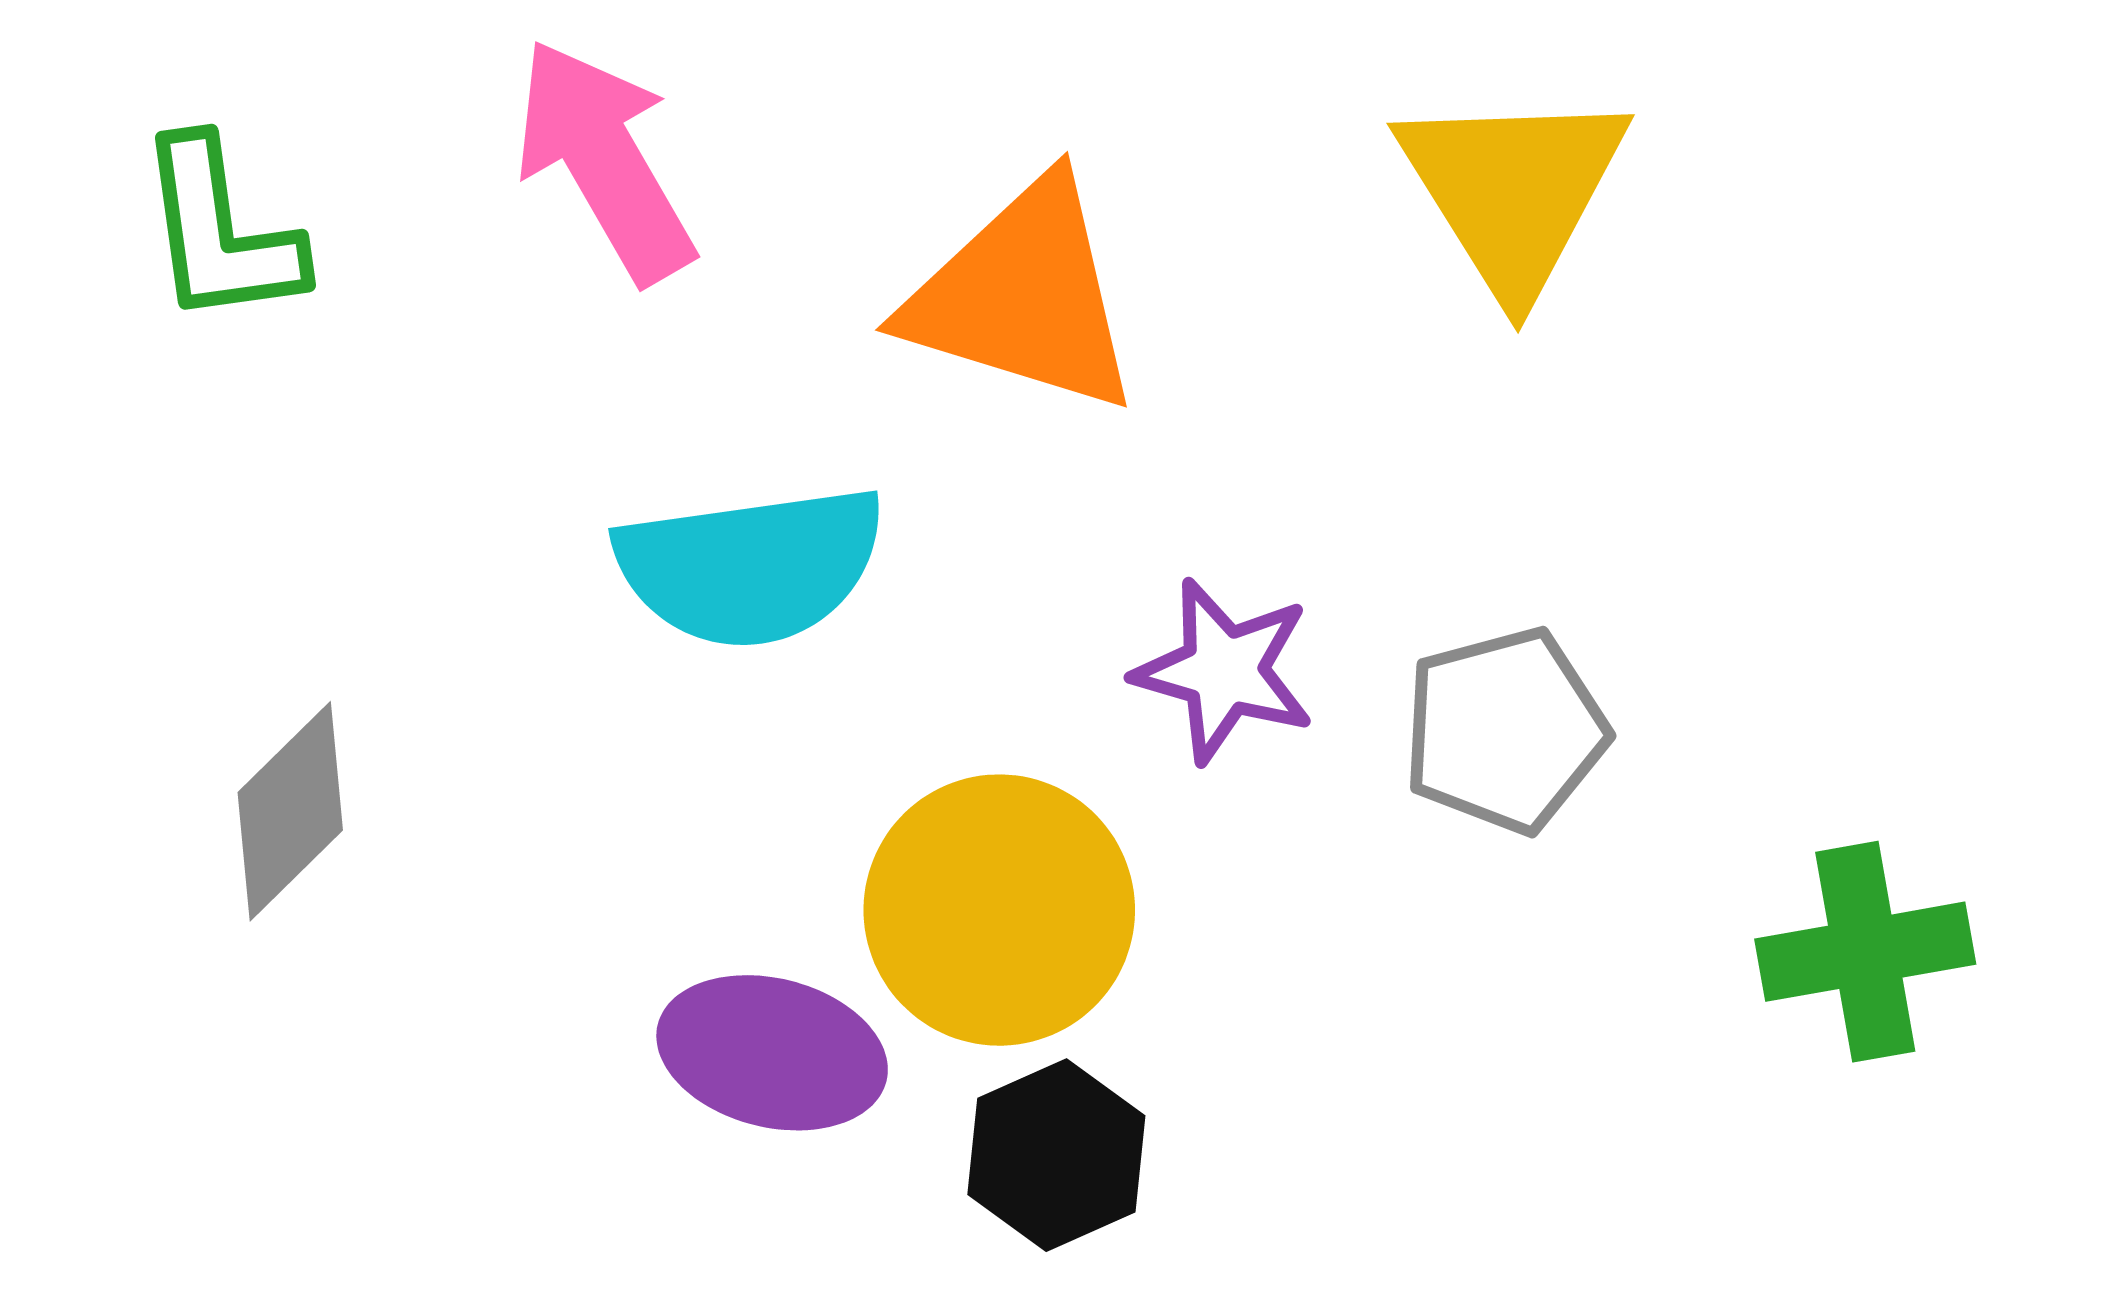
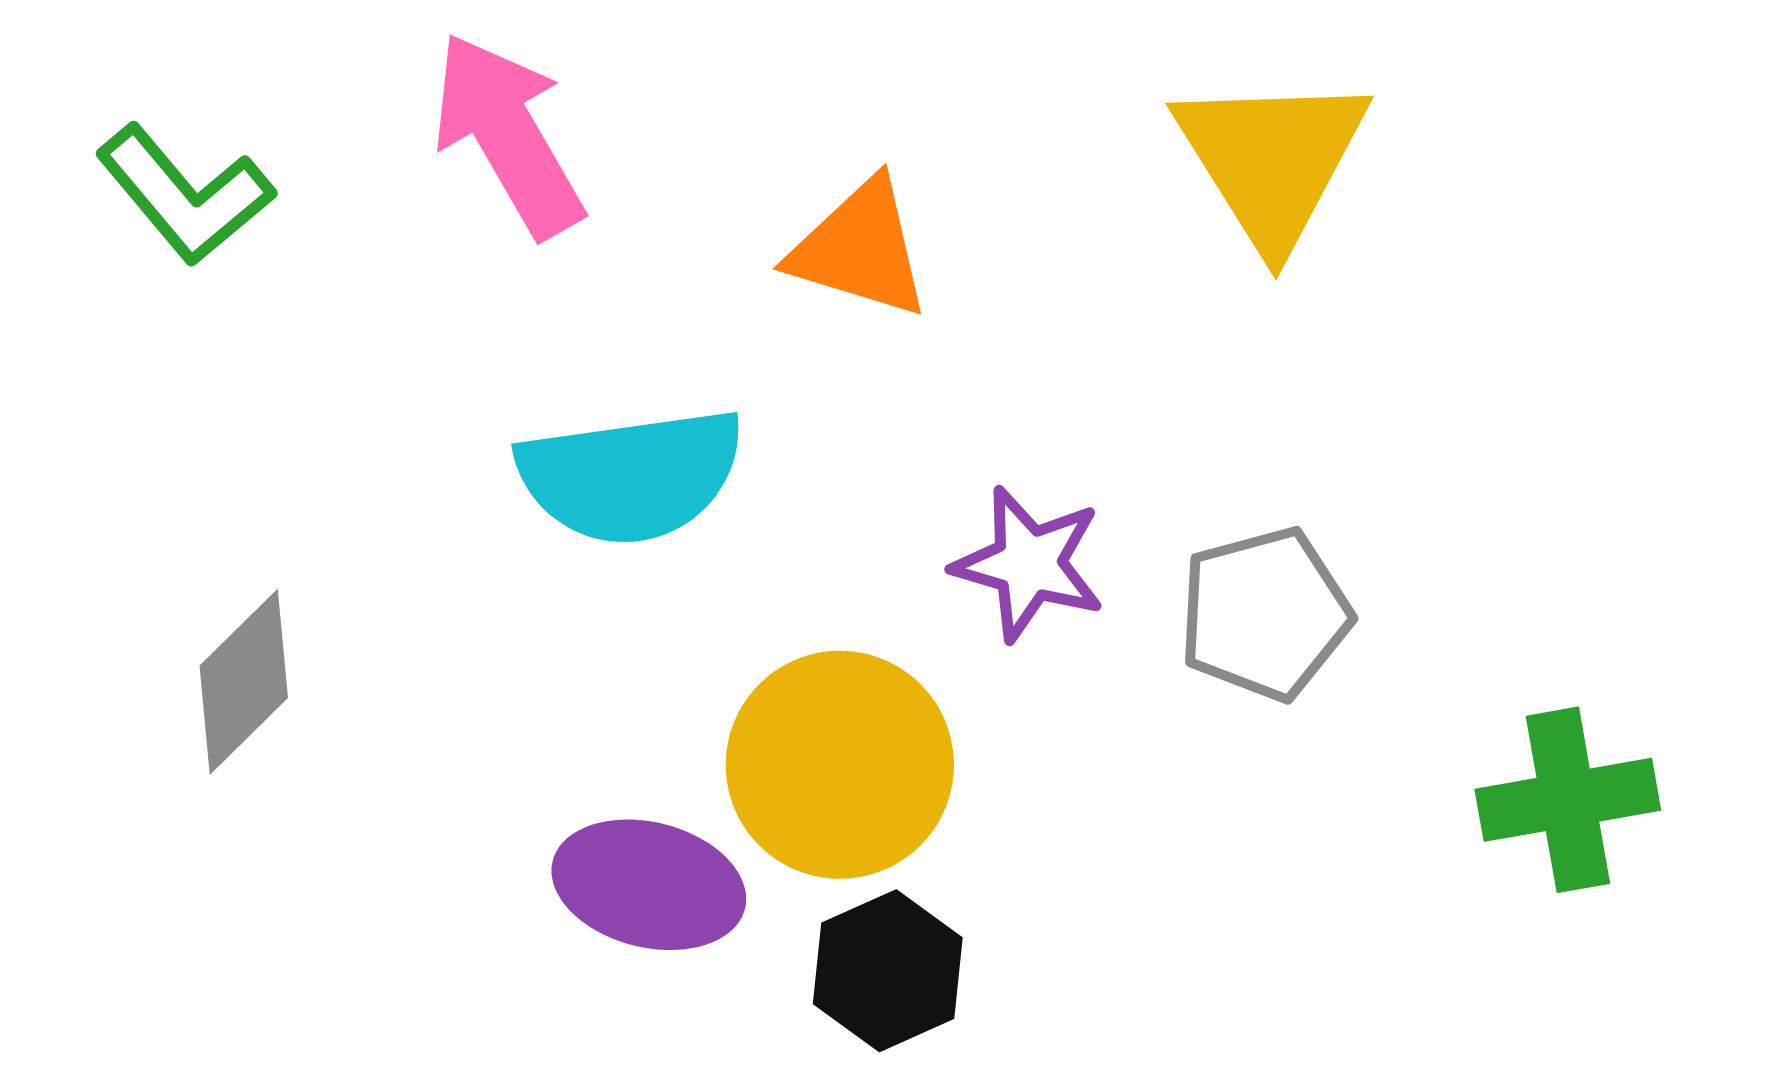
green L-shape: (220, 232) -> (185, 195), turned -32
orange triangle: (1023, 296) -> (860, 249), size x0.7

